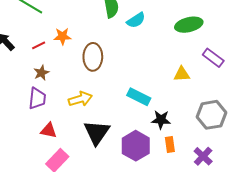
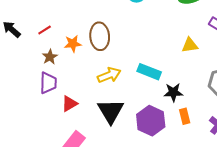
orange star: (62, 36) -> (73, 44), moved
yellow arrow: (80, 99) -> (109, 75), moved
red triangle: (49, 131) -> (69, 104), moved, turned -36

